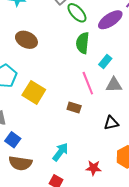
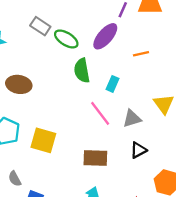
gray triangle: (114, 85) -> (132, 119), moved
brown rectangle: (74, 107) -> (95, 158), moved, size x1.5

